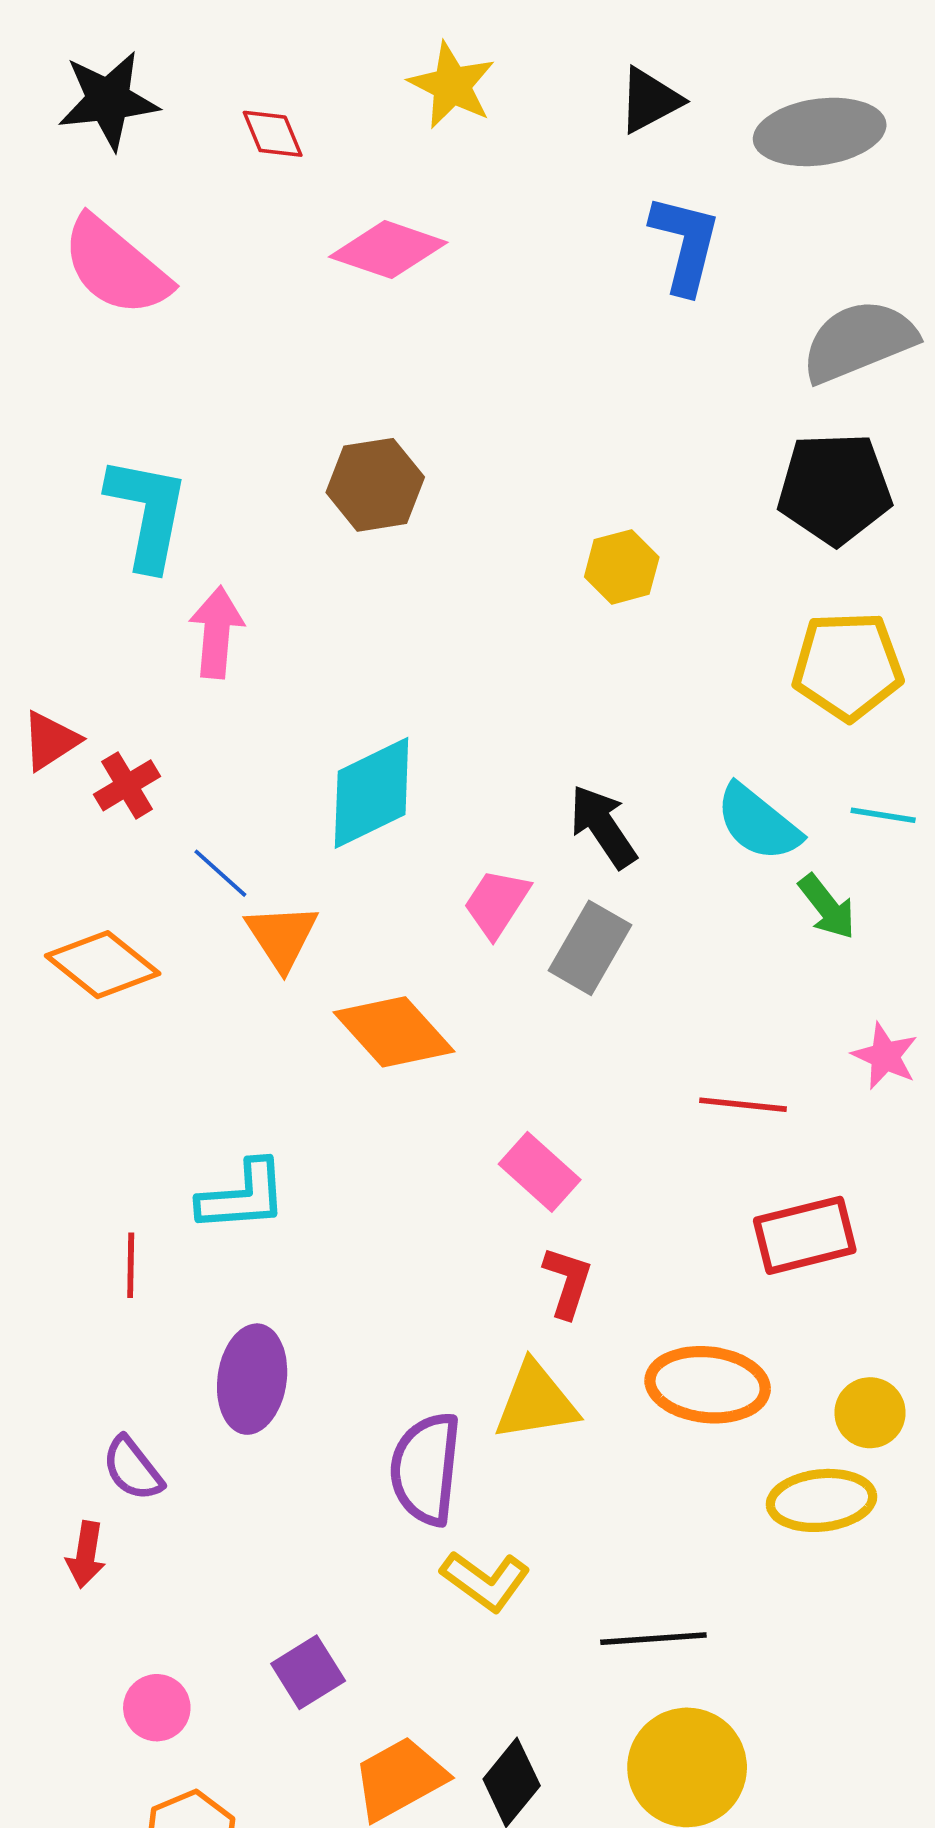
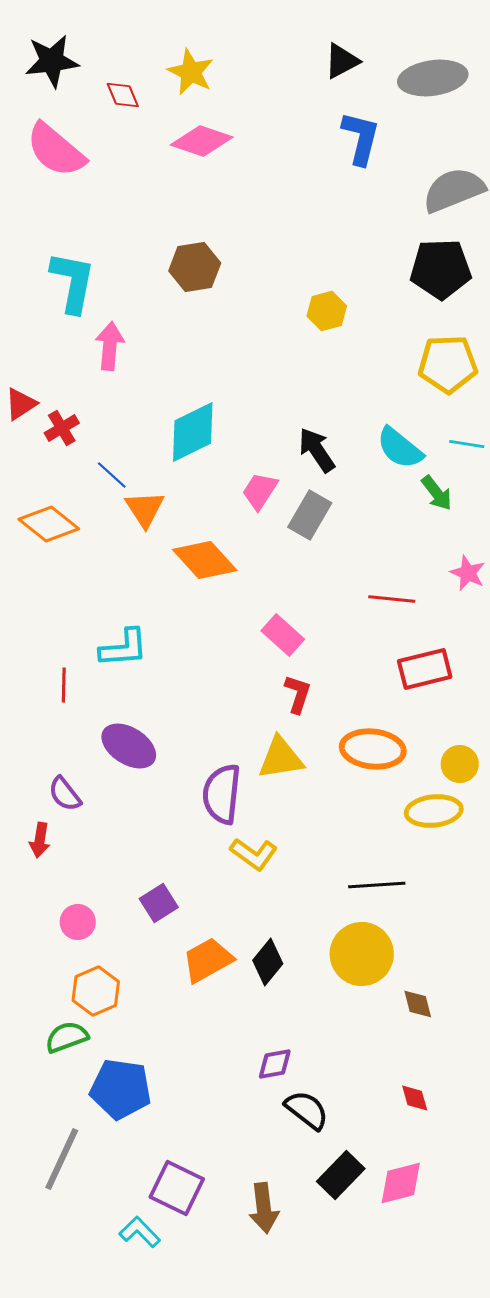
yellow star: (452, 85) -> (191, 72), moved
red diamond: (273, 134) -> (123, 95), moved
purple ellipse: (252, 1379) -> (129, 746), turned -66
black line: (653, 1639) -> (377, 885), moved

